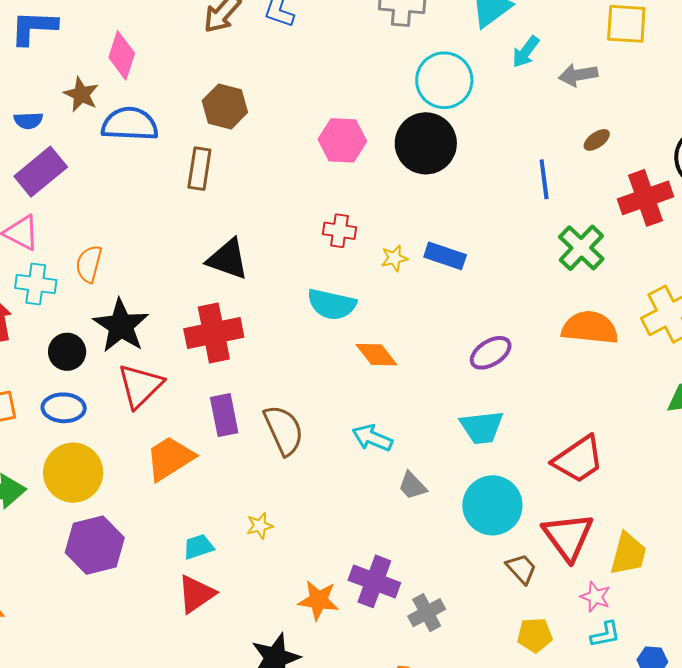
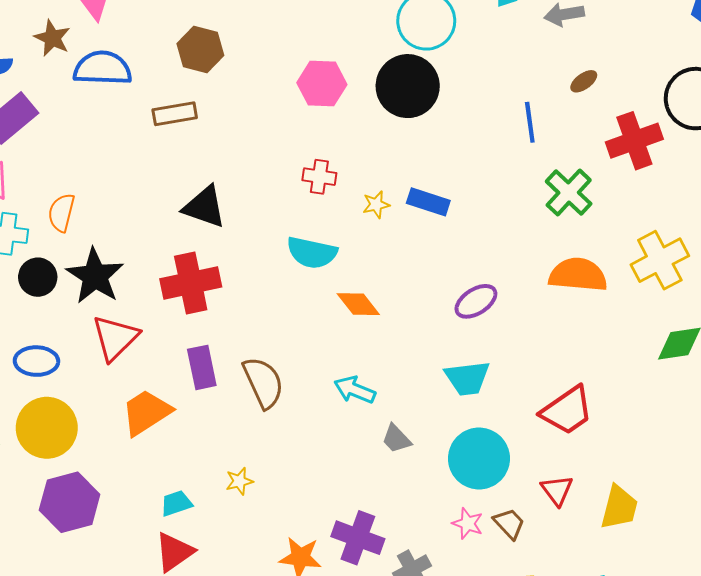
brown rectangle: (199, 169) -> (175, 114), turned 72
black circle: (67, 352) -> (38, 277), moved
red triangle: (568, 537) -> (557, 490), size x0.6
pink star: (595, 597) -> (468, 524), moved

